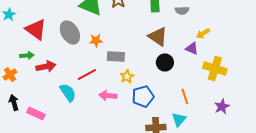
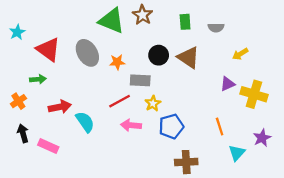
purple triangle: (192, 48) -> (228, 84), moved, turned -48
black circle: (165, 62) -> (159, 55), moved
red arrow: (46, 66) -> (60, 107), moved
red line: (87, 74) -> (120, 101), moved
cyan triangle: (179, 120) -> (237, 153), moved

